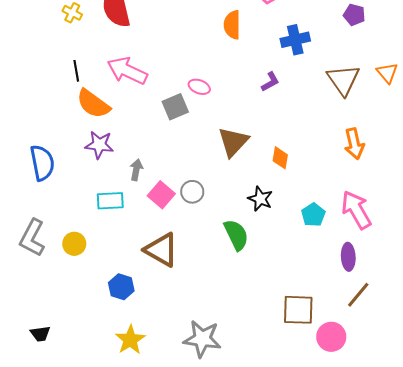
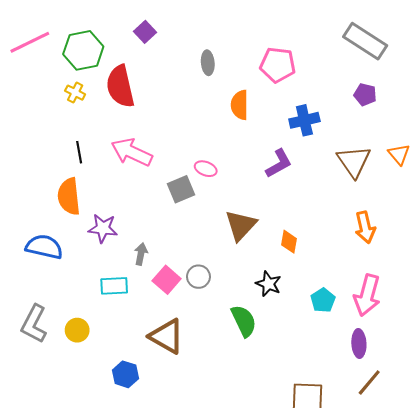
purple L-shape: (270, 82) -> (279, 164), size x1.4
orange semicircle: (93, 104) -> (69, 196), moved, turned 48
blue semicircle: (42, 163) -> (44, 247), turned -66
pink arrow: (356, 210) -> (367, 295), turned -135

